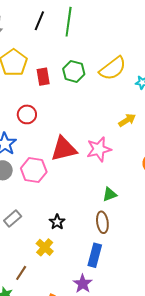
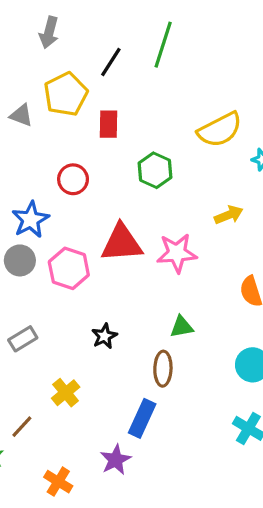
black line: (39, 21) -> (111, 62), moved
green hexagon: (74, 71) -> (155, 170), moved
black star: (57, 222) -> (104, 336), moved

